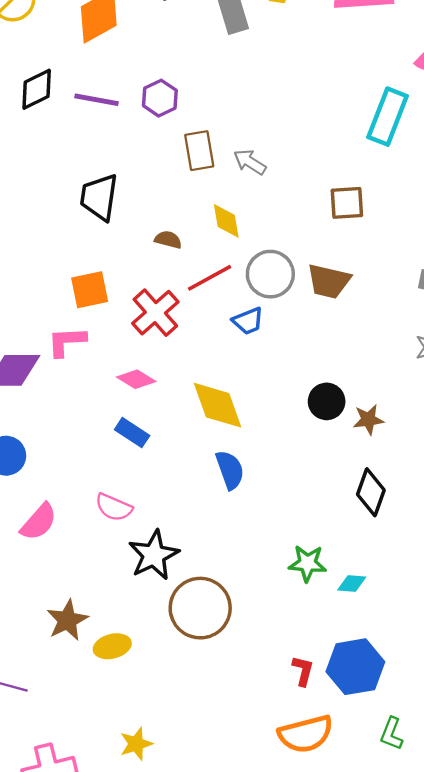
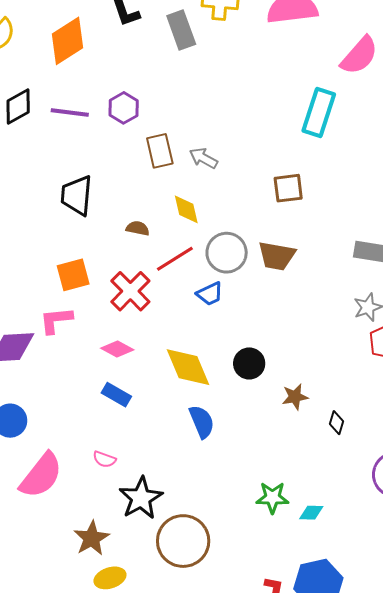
black circle: (327, 401) -> (249, 363), moved
brown star: (368, 420) -> (295, 397), moved
black diamond: (371, 492) -> (336, 423), moved, size x0.6
pink semicircle: (114, 507) -> (104, 459), size x0.7
pink semicircle: (39, 522) -> (41, 475), size x1.4
brown star: (67, 620) -> (92, 538), moved

